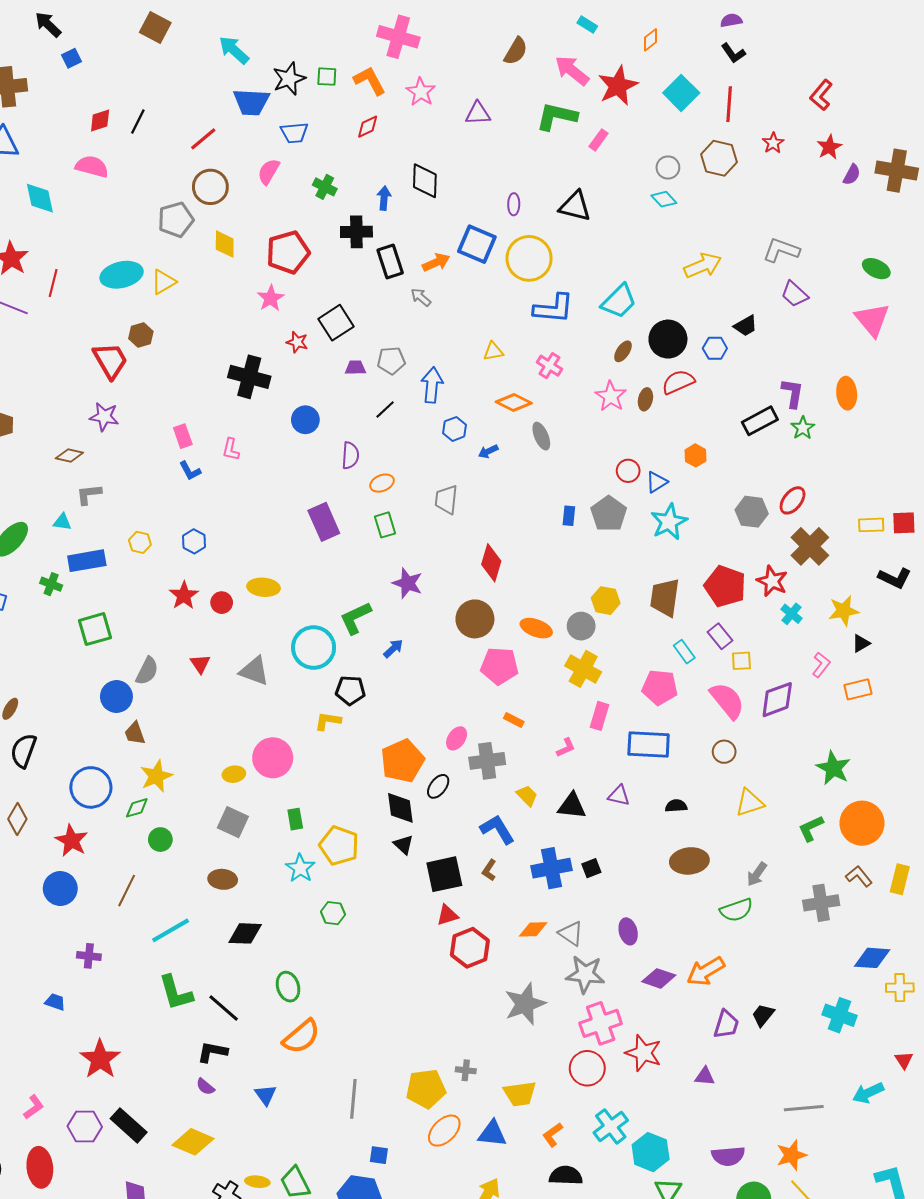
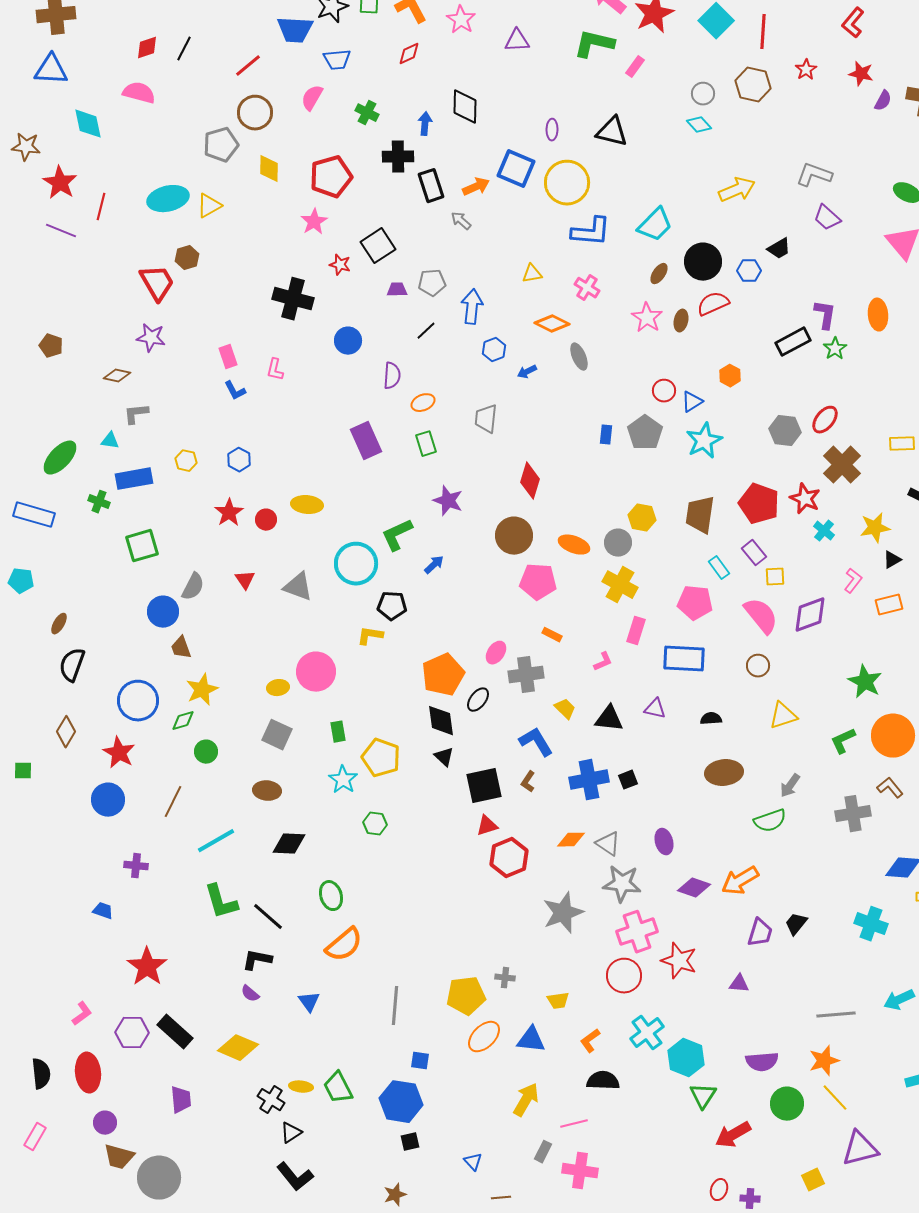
red star: (829, 147) -> (861, 74), turned -30
yellow trapezoid: (520, 1094) -> (558, 1001), size x0.7

